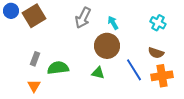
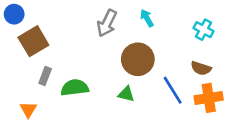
brown square: (34, 16) -> (33, 41), moved
cyan arrow: (113, 23) -> (147, 18), moved
orange triangle: (34, 86) -> (28, 110), moved

